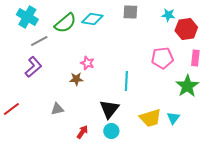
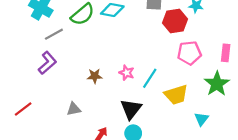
red hexagon: (186, 29) -> (175, 21), moved
pink star: (87, 63) -> (127, 73), moved
cyan line: (126, 81) -> (150, 78), turned 30
yellow trapezoid: (150, 118) -> (176, 95), moved

